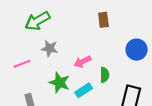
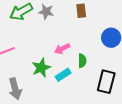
gray star: (50, 48) -> (46, 12), moved
green star: (59, 83) -> (41, 68), turned 30

